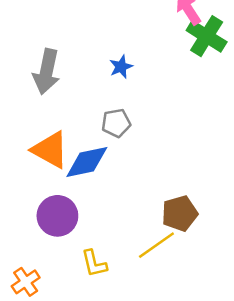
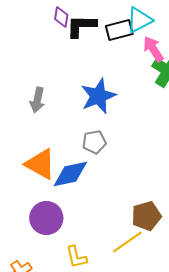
blue star: (121, 67) -> (98, 96), size x1.8
gray arrow: (46, 72) -> (37, 100), size x0.7

